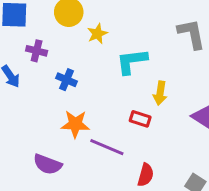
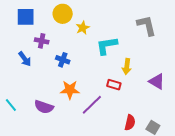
purple line: (107, 147) -> (92, 105), turned -65
purple semicircle: (48, 164) -> (44, 107), moved
red semicircle: (146, 175) -> (130, 123), moved

